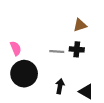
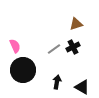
black cross: (77, 49) -> (73, 47), turned -32
gray line: (57, 52) -> (54, 49), turned -40

